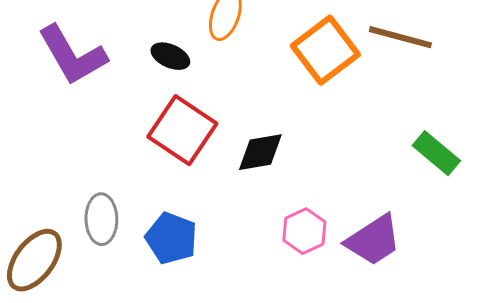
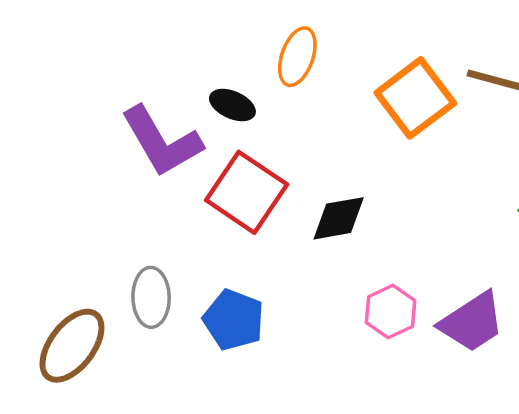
purple L-shape: (72, 55) -> (162, 142), moved

